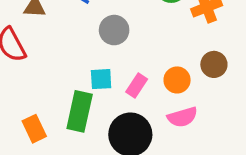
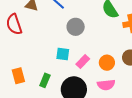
green rectangle: (80, 111) -> (45, 80), moved, size x0.6

